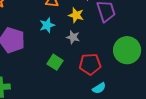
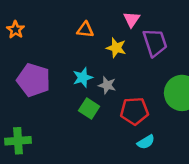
cyan star: (47, 25) -> (83, 77), moved
gray star: (73, 37) -> (107, 85), moved

